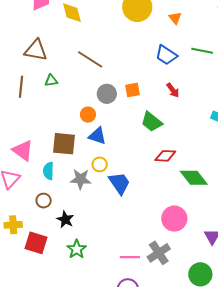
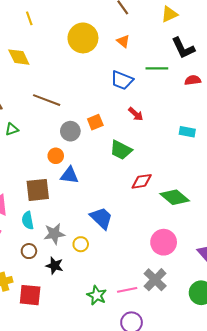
yellow circle: (100, 164) -> (81, 244), moved
gray star: (81, 179) -> (54, 234), moved
green star: (77, 249) -> (97, 295), moved

